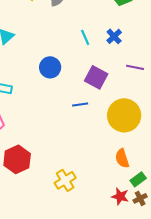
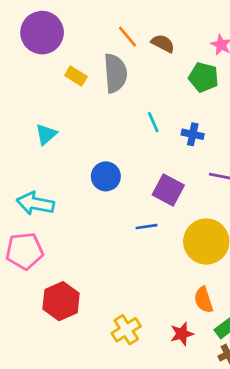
blue cross: (114, 36) -> (193, 134), turned -35
cyan line: (85, 37) -> (153, 122), moved
red star: (120, 196) -> (182, 334), moved, turned -30

